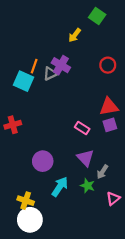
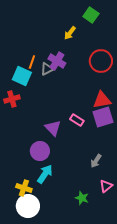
red circle: (108, 65) -> (101, 61), size x1.5
red cross: (13, 125) -> (12, 99), moved
purple square: (110, 125) -> (103, 117), size x1.5
purple triangle: (85, 158) -> (53, 128), moved
green star: (87, 186) -> (82, 198), moved
cyan arrow: (60, 187) -> (45, 174), moved

